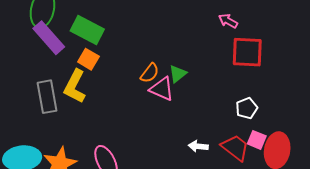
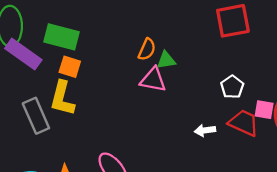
orange semicircle: (150, 73) -> (147, 49), moved
green triangle: (178, 74) -> (166, 60), turned 42
white pentagon: (247, 108) -> (232, 87), moved

